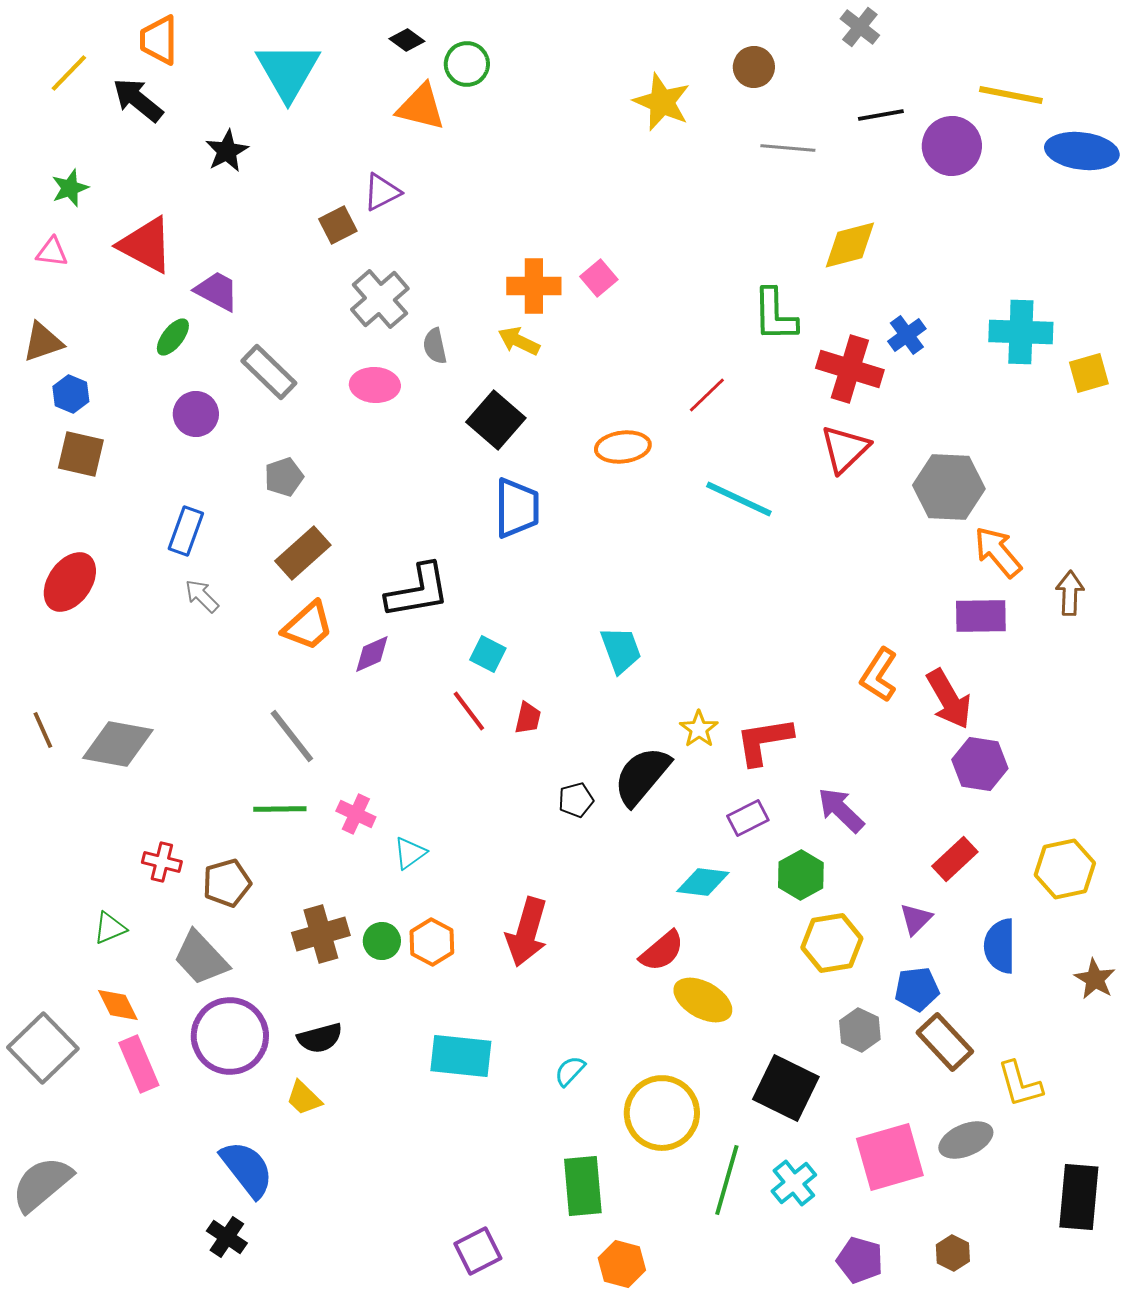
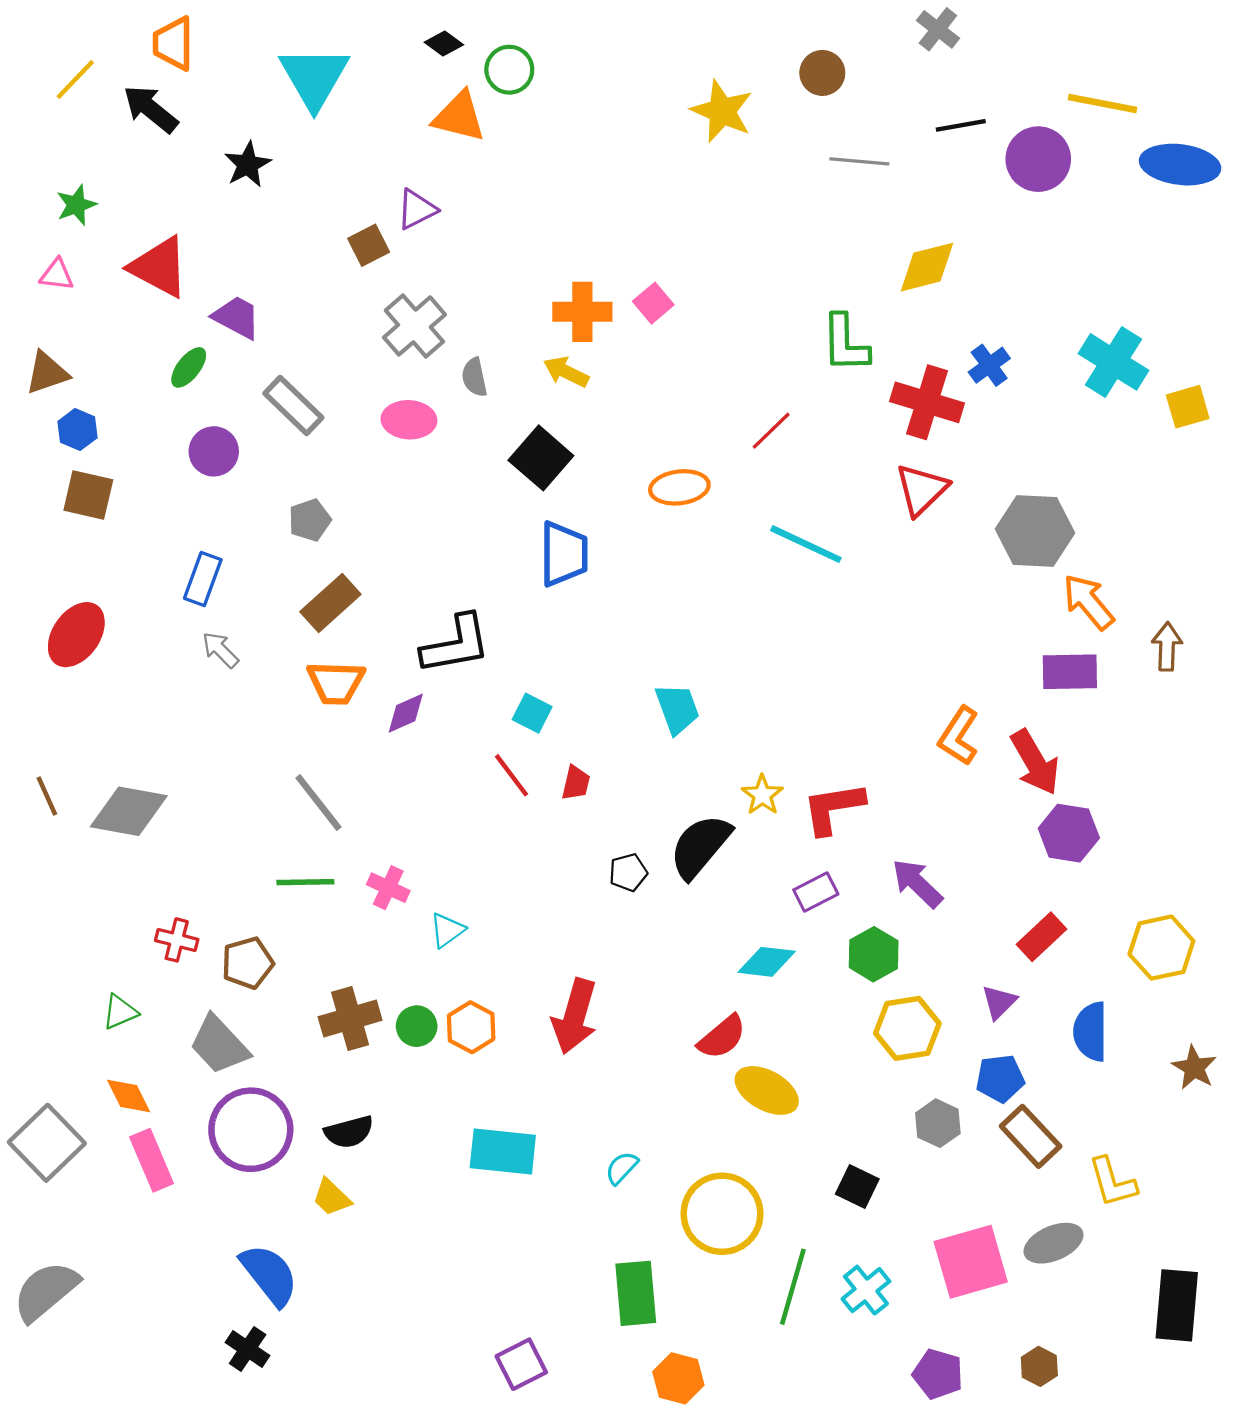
cyan cross: (1021, 332) -> (1114, 362), turned 30
orange trapezoid: (308, 626) -> (336, 683), turned 44
black square: (786, 1088) -> (857, 1186), size x0.6

